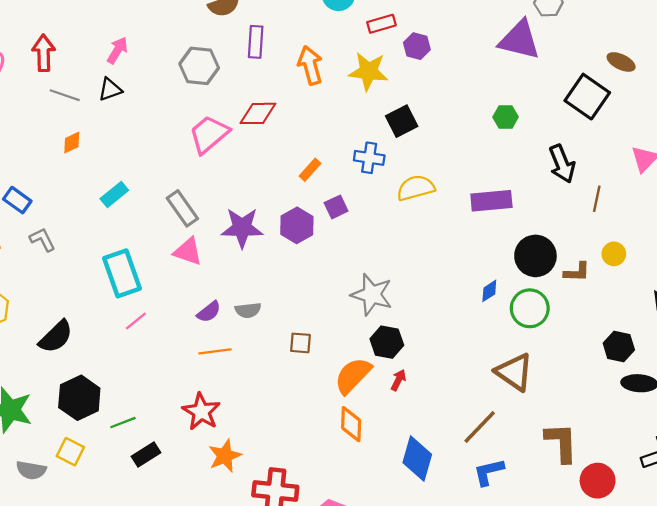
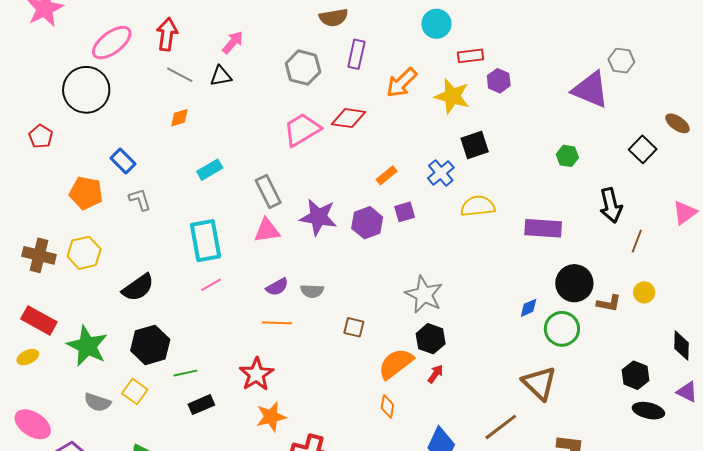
orange arrow: (310, 65) -> (402, 83), turned -128
black square: (587, 97) -> (643, 149), size x0.7
blue cross: (369, 158) -> (441, 173), turned 32
pink triangle: (188, 252) -> (267, 231), turned -36
orange diamond: (351, 424) -> (387, 406), size x0.7

